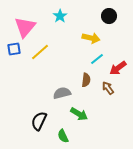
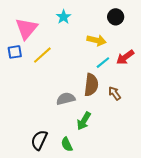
red arrow: (118, 68) -> (125, 57), moved
brown semicircle: (86, 80) -> (91, 85), size x1.5
green arrow: (79, 114) -> (84, 121), turned 90
black semicircle: (39, 121) -> (39, 140), moved

